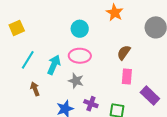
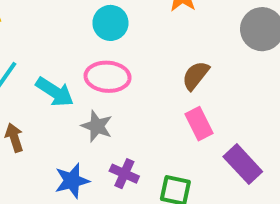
cyan arrow: (54, 65) -> (55, 92), turned 96
pink rectangle: (127, 77) -> (199, 124), turned -35

